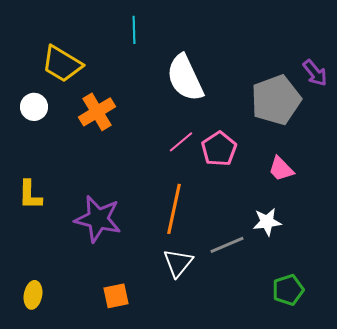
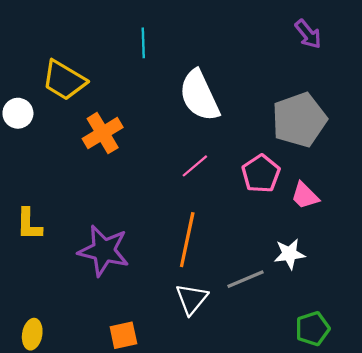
purple arrow: (315, 73) -> (308, 34), moved
white circle: (34, 107) -> (18, 113), moved
pink pentagon: (219, 149) -> (261, 174), moved

